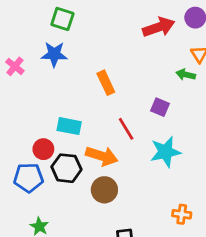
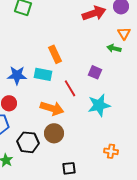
blue star: (54, 54) -> (17, 75), moved
cyan rectangle: (69, 126) -> (43, 74), moved
black hexagon: (66, 168) -> (28, 142), moved

